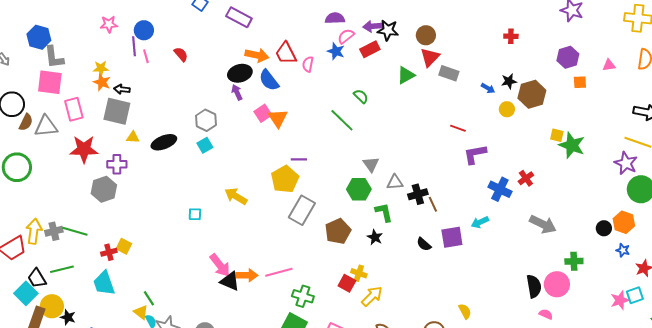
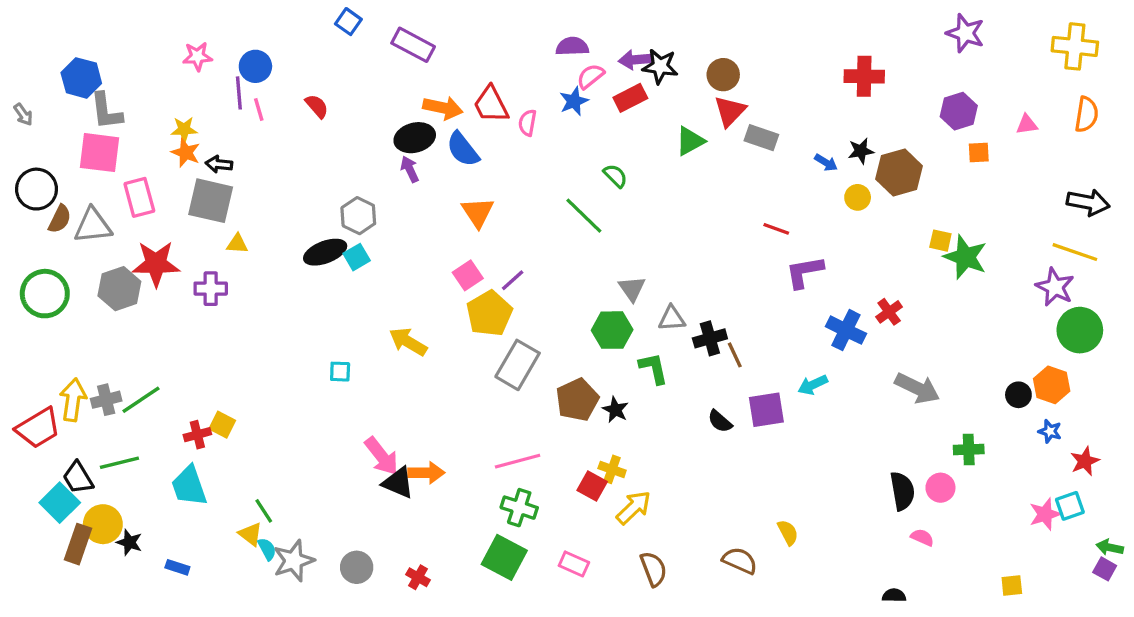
red cross: (511, 36) -> (864, 76), size x1.6
blue star: (336, 51) -> (574, 101), turned 30
pink square: (263, 113) -> (468, 275), moved
black ellipse: (164, 142) -> (325, 252), moved
purple line: (299, 159) -> (513, 280), turned -42
gray hexagon: (104, 189) -> (119, 289), moved
green line: (75, 231) -> (141, 400), turned -50
black star: (375, 237) -> (615, 410), moved
pink line: (279, 272) -> (518, 461), moved
pink circle: (557, 284) -> (940, 488), size x0.7

